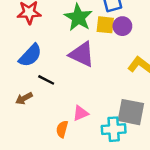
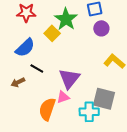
yellow square: (105, 25) -> (52, 33), moved, turned 35
purple triangle: (82, 54) -> (69, 79), moved, turned 40
orange semicircle: (62, 129) -> (47, 109), size x1.6

